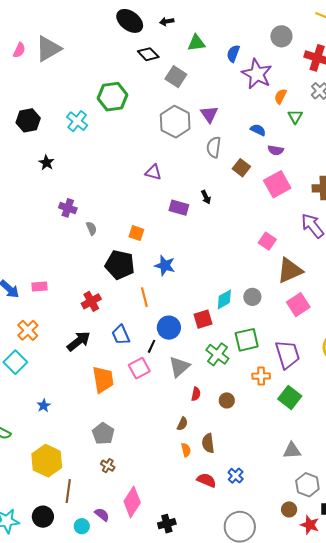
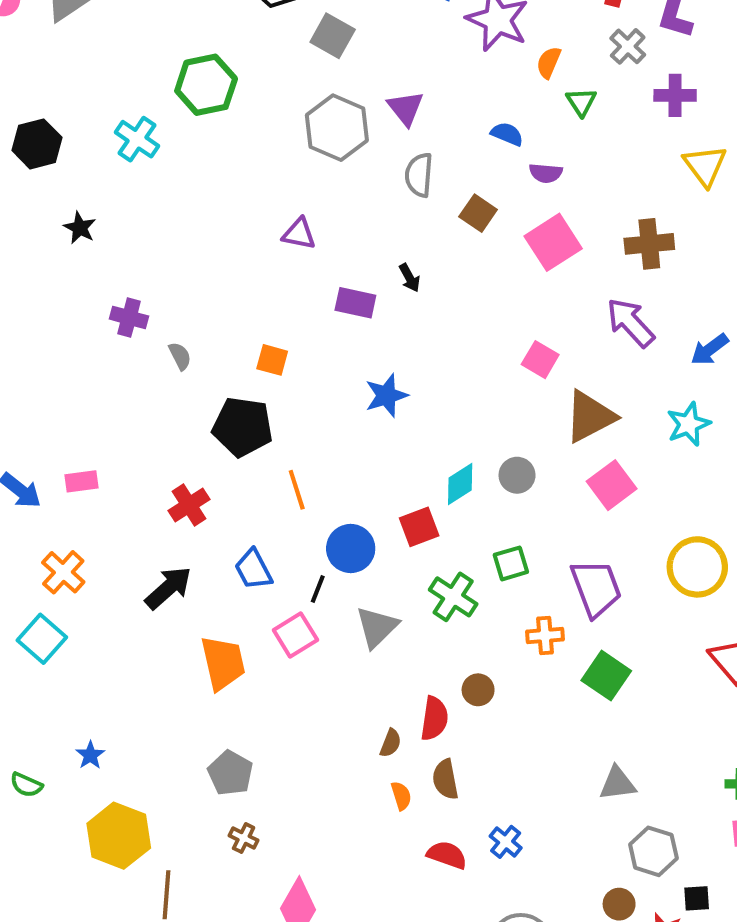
blue star: (165, 265) -> (386, 395), moved, turned -30
green square: (247, 340) -> (511, 563), size x0.7
red semicircle: (196, 394) -> (434, 718), moved, size x1.5
blue star: (44, 406) -> (90, 755), moved

